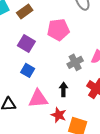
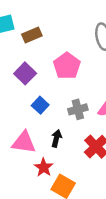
pink pentagon: (58, 30) -> (67, 66), turned 30
blue square: (28, 70) -> (40, 105), moved

